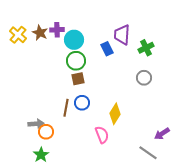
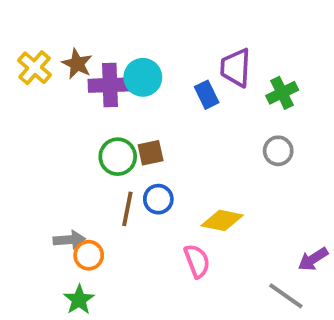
purple cross: (57, 30) -> (110, 85), moved, size x1.5
green circle: (76, 61) -> (118, 157), moved
yellow diamond: (115, 114) -> (222, 220), turned 70

